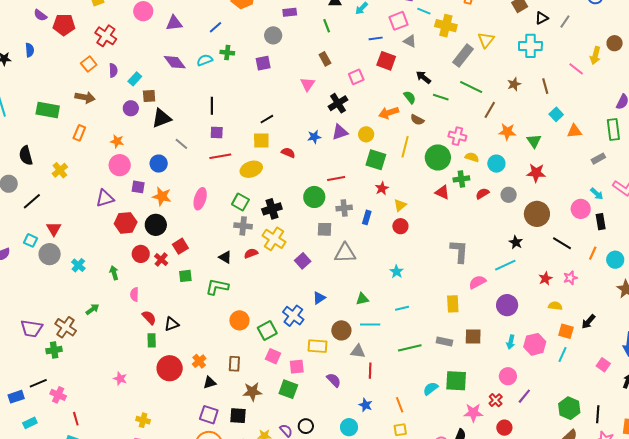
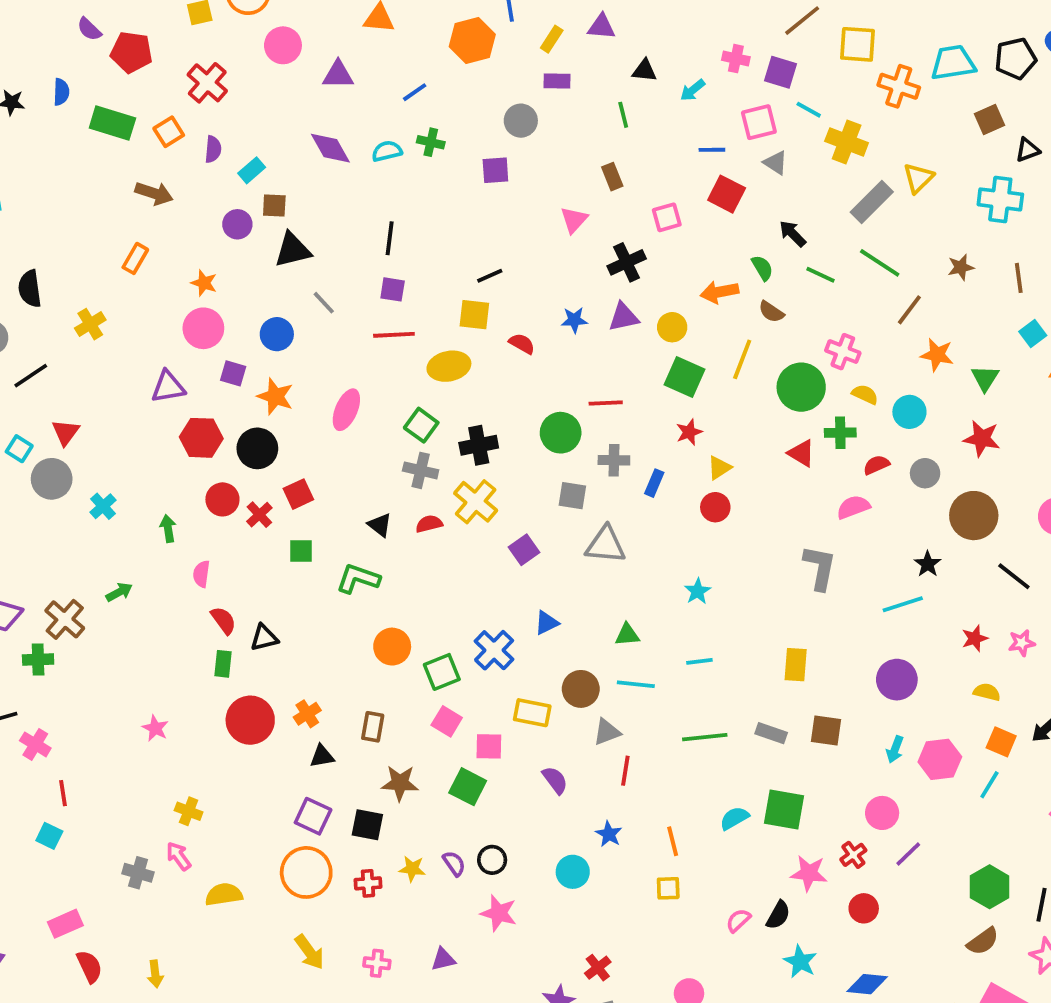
green rectangle: (48, 110) -> (112, 123), moved
pink semicircle: (477, 282) -> (853, 507), moved
gray triangle: (358, 351) -> (607, 732), turned -35

